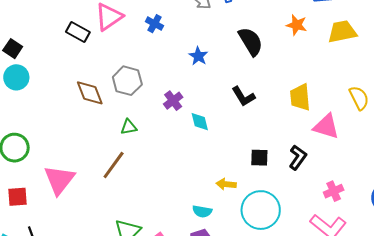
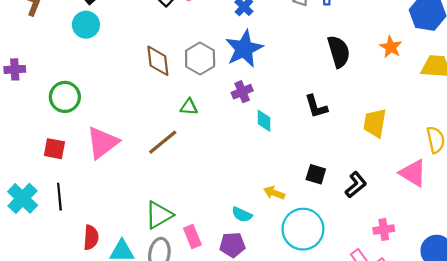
blue star: (198, 56) -> (244, 49), moved, size x1.8
pink triangle: (326, 126) -> (413, 173), moved

